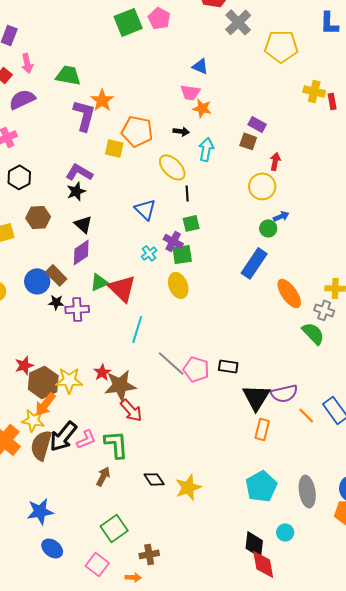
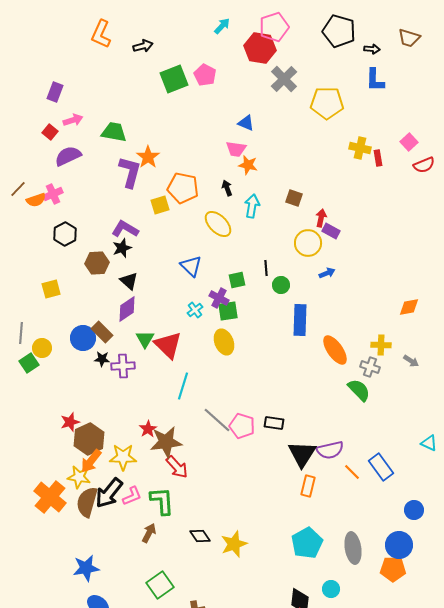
pink arrow: (27, 63) -> (73, 120), turned -96
purple rectangle: (257, 124) -> (331, 231), moved
black arrow: (181, 131) -> (227, 188), turned -119
yellow square: (114, 148) -> (160, 205), turned -30
black line: (187, 193) -> (266, 268), moved
brown hexagon: (38, 217) -> (97, 263), moved
green circle: (268, 228) -> (281, 285), moved
blue rectangle: (254, 263) -> (300, 320), turned -32
green triangle: (99, 282) -> (145, 339), turned -36
yellow star: (69, 380) -> (123, 457), moved

